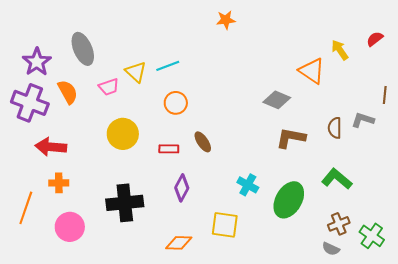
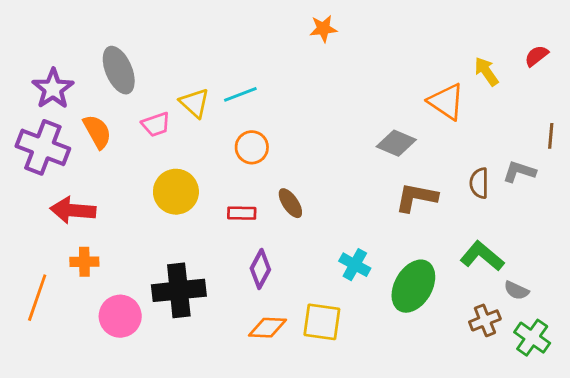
pink circle: (70, 227) -> (120, 316), moved
orange diamond: (179, 243) -> (268, 328), moved
gray semicircle: (331, 249) -> (516, 290), moved

